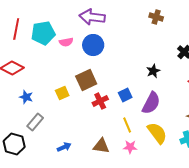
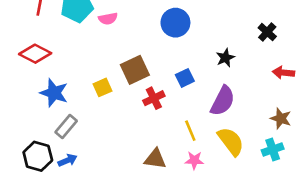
blue circle: (93, 45) -> (175, 23), moved
blue square: (125, 95) -> (185, 78), moved
blue star: (26, 97) -> (54, 93), size x1.5
blue arrow: (64, 147) -> (67, 160), moved

